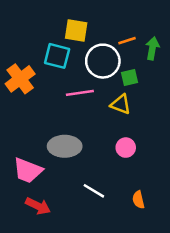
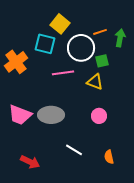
yellow square: (76, 31) -> (60, 24), turned 30
pink trapezoid: (28, 170) -> (20, 115), moved

